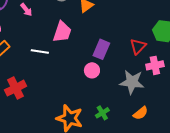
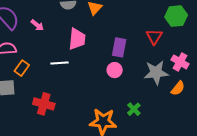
pink cross: (155, 65) -> (180, 62), moved, turned -36
red cross: (16, 88) -> (44, 104), turned -35
orange semicircle: (141, 113) -> (178, 88), moved

